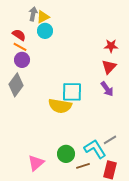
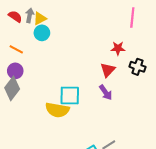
red semicircle: (19, 35) -> (15, 16), moved
red star: (111, 46) -> (118, 48), moved
purple circle: (22, 60) -> (15, 71), moved

